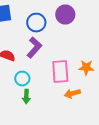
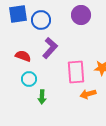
blue circle: (36, 23) -> (41, 20), moved
cyan circle: (22, 79) -> (29, 79), moved

